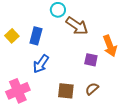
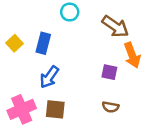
brown arrow: (77, 26) -> (115, 26), moved
brown semicircle: (92, 89) -> (111, 107), turned -128
brown square: (66, 91) -> (55, 109), moved

